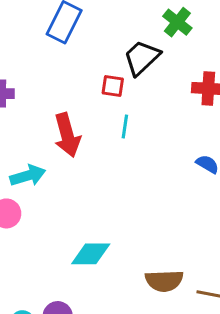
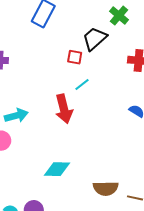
cyan line: (125, 127) -> (82, 84), turned 42
red arrow: (67, 135) -> (64, 109), moved

